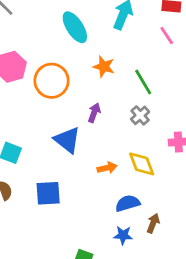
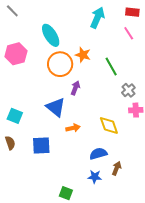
cyan ellipse: (75, 27) -> (51, 35), moved
orange circle: (52, 81) -> (60, 64), moved
gray cross: (140, 115) -> (128, 90), moved
orange arrow: (107, 168) -> (73, 128), moved

